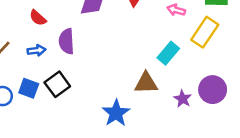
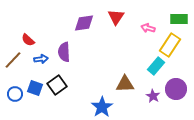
red semicircle: (38, 18) -> (28, 40), moved
cyan rectangle: (168, 53) -> (156, 66), moved

